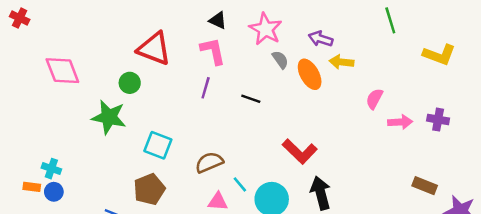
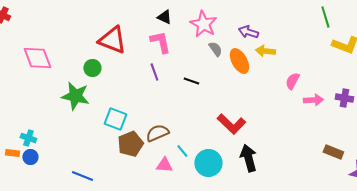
green line: (390, 20) -> (325, 17), moved
purple line: (206, 88) -> (154, 72), turned -36
brown pentagon: (149, 189) -> (130, 144), moved

